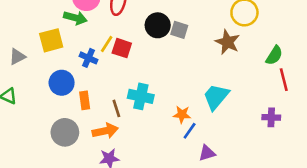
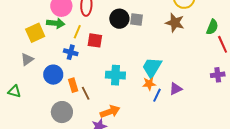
yellow square: (51, 40) -> (35, 33), moved
yellow line: (107, 44) -> (77, 32), moved
gray triangle: (17, 57) -> (27, 59), moved
cyan trapezoid: (216, 97) -> (152, 67), moved
brown line: (116, 108) -> (86, 93), moved
orange arrow: (105, 131) -> (110, 112), moved
purple triangle: (207, 153) -> (176, 89), moved

